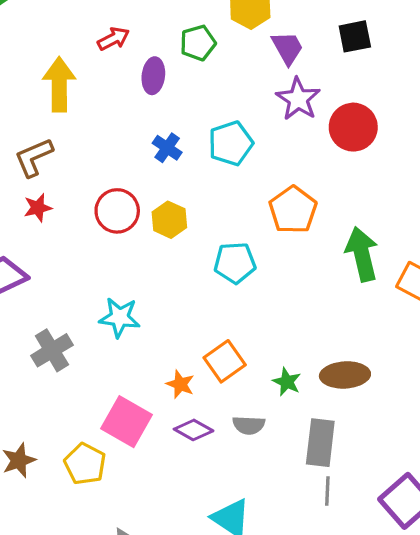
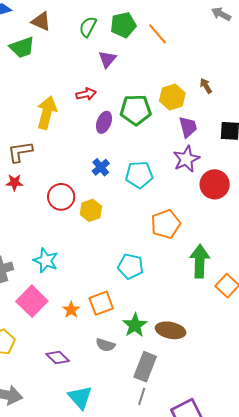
green pentagon: (198, 43) -> (136, 110), size x1.4
cyan pentagon: (235, 263) -> (131, 266), moved
green star: (287, 382) -> (135, 325), size x1.4
pink square: (127, 422) -> (32, 301), moved
purple diamond: (194, 430) -> (58, 358), moved

